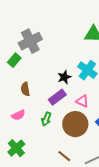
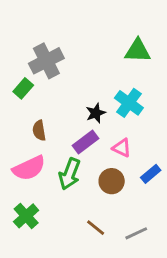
pink semicircle: (18, 115) -> (29, 168), size x1.6
green arrow: (46, 119) -> (70, 174), size x1.5
brown circle: (75, 124) -> (112, 181), size x0.7

